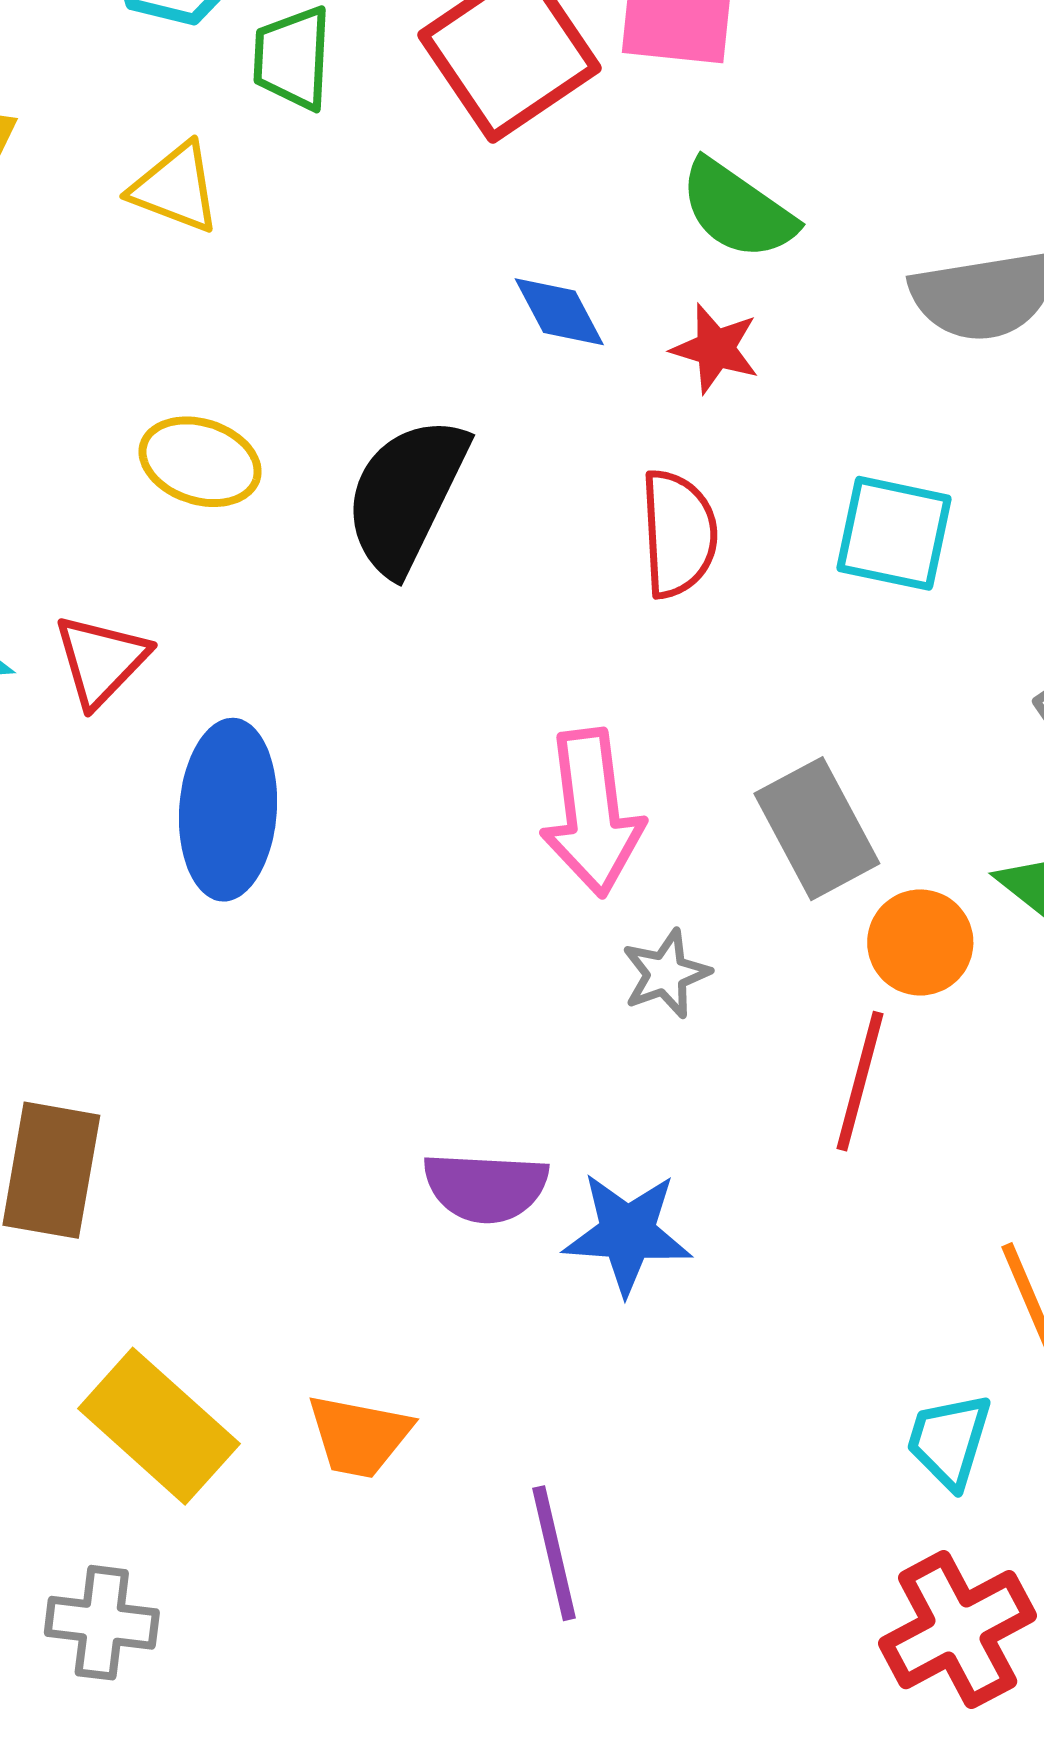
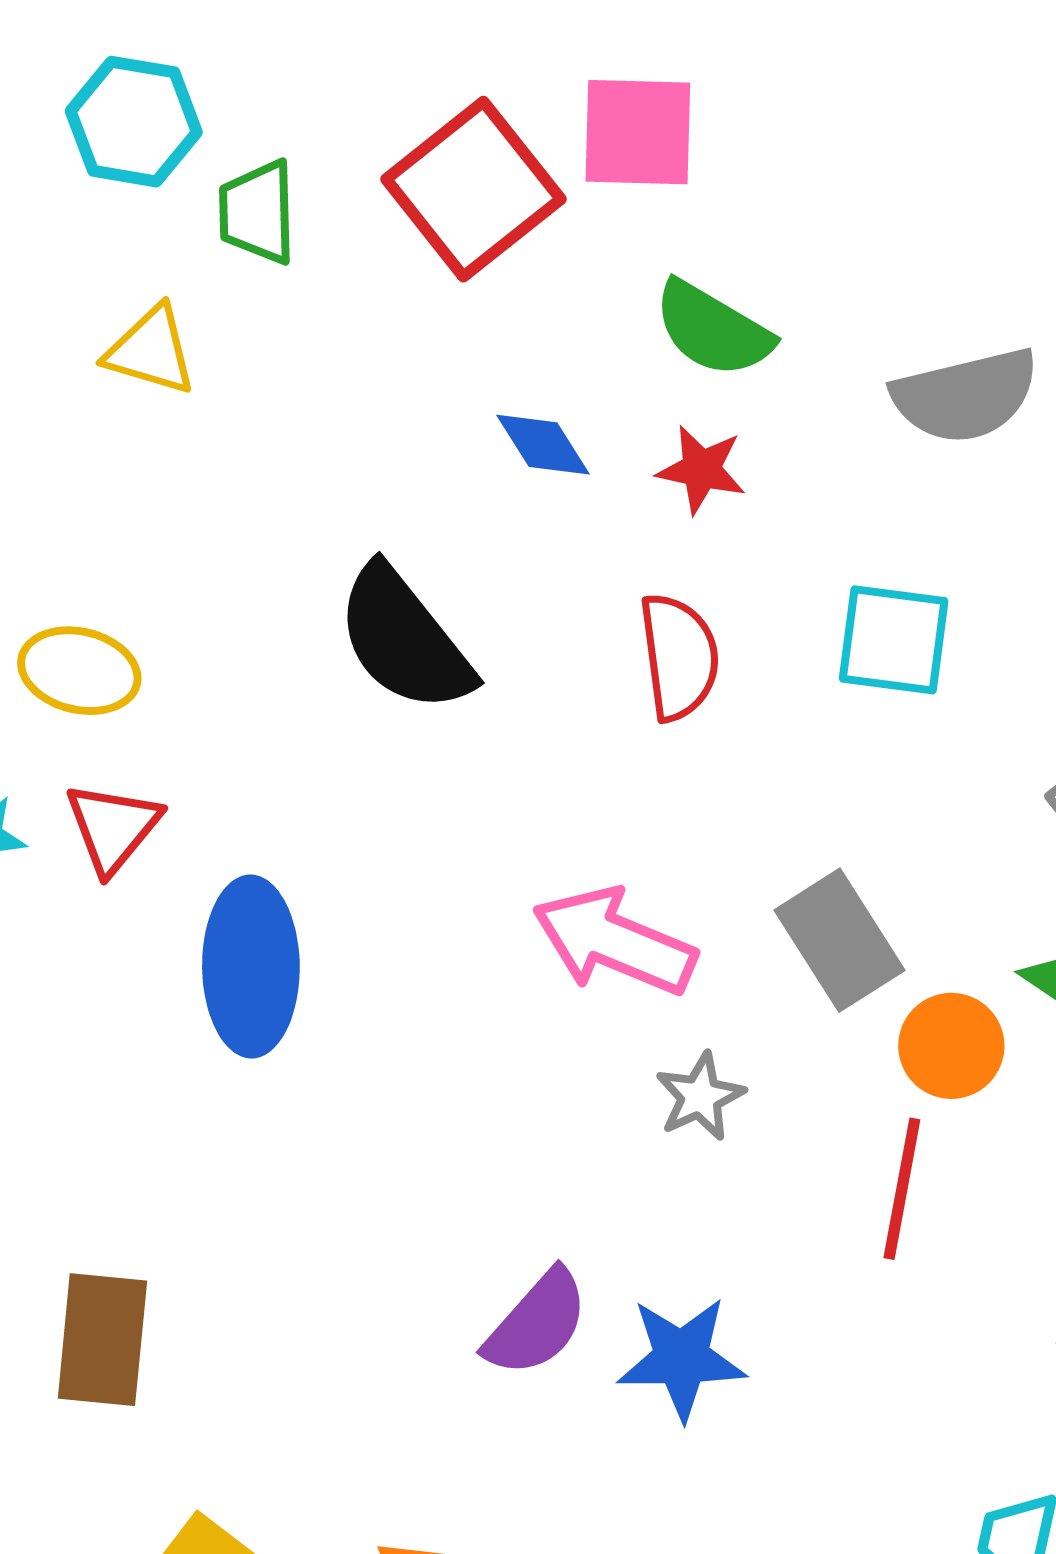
yellow ellipse: (200, 462) -> (79, 671), moved
black semicircle: (406, 495) -> (404, 639), turned -60
pink arrow: (592, 813) -> (614, 942), turned 124
purple semicircle: (486, 1187) -> (537, 1323), turned -47

